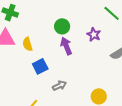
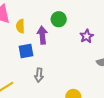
purple arrow: (66, 46) -> (42, 35), moved
gray arrow: (60, 86) -> (39, 75), turned 104

